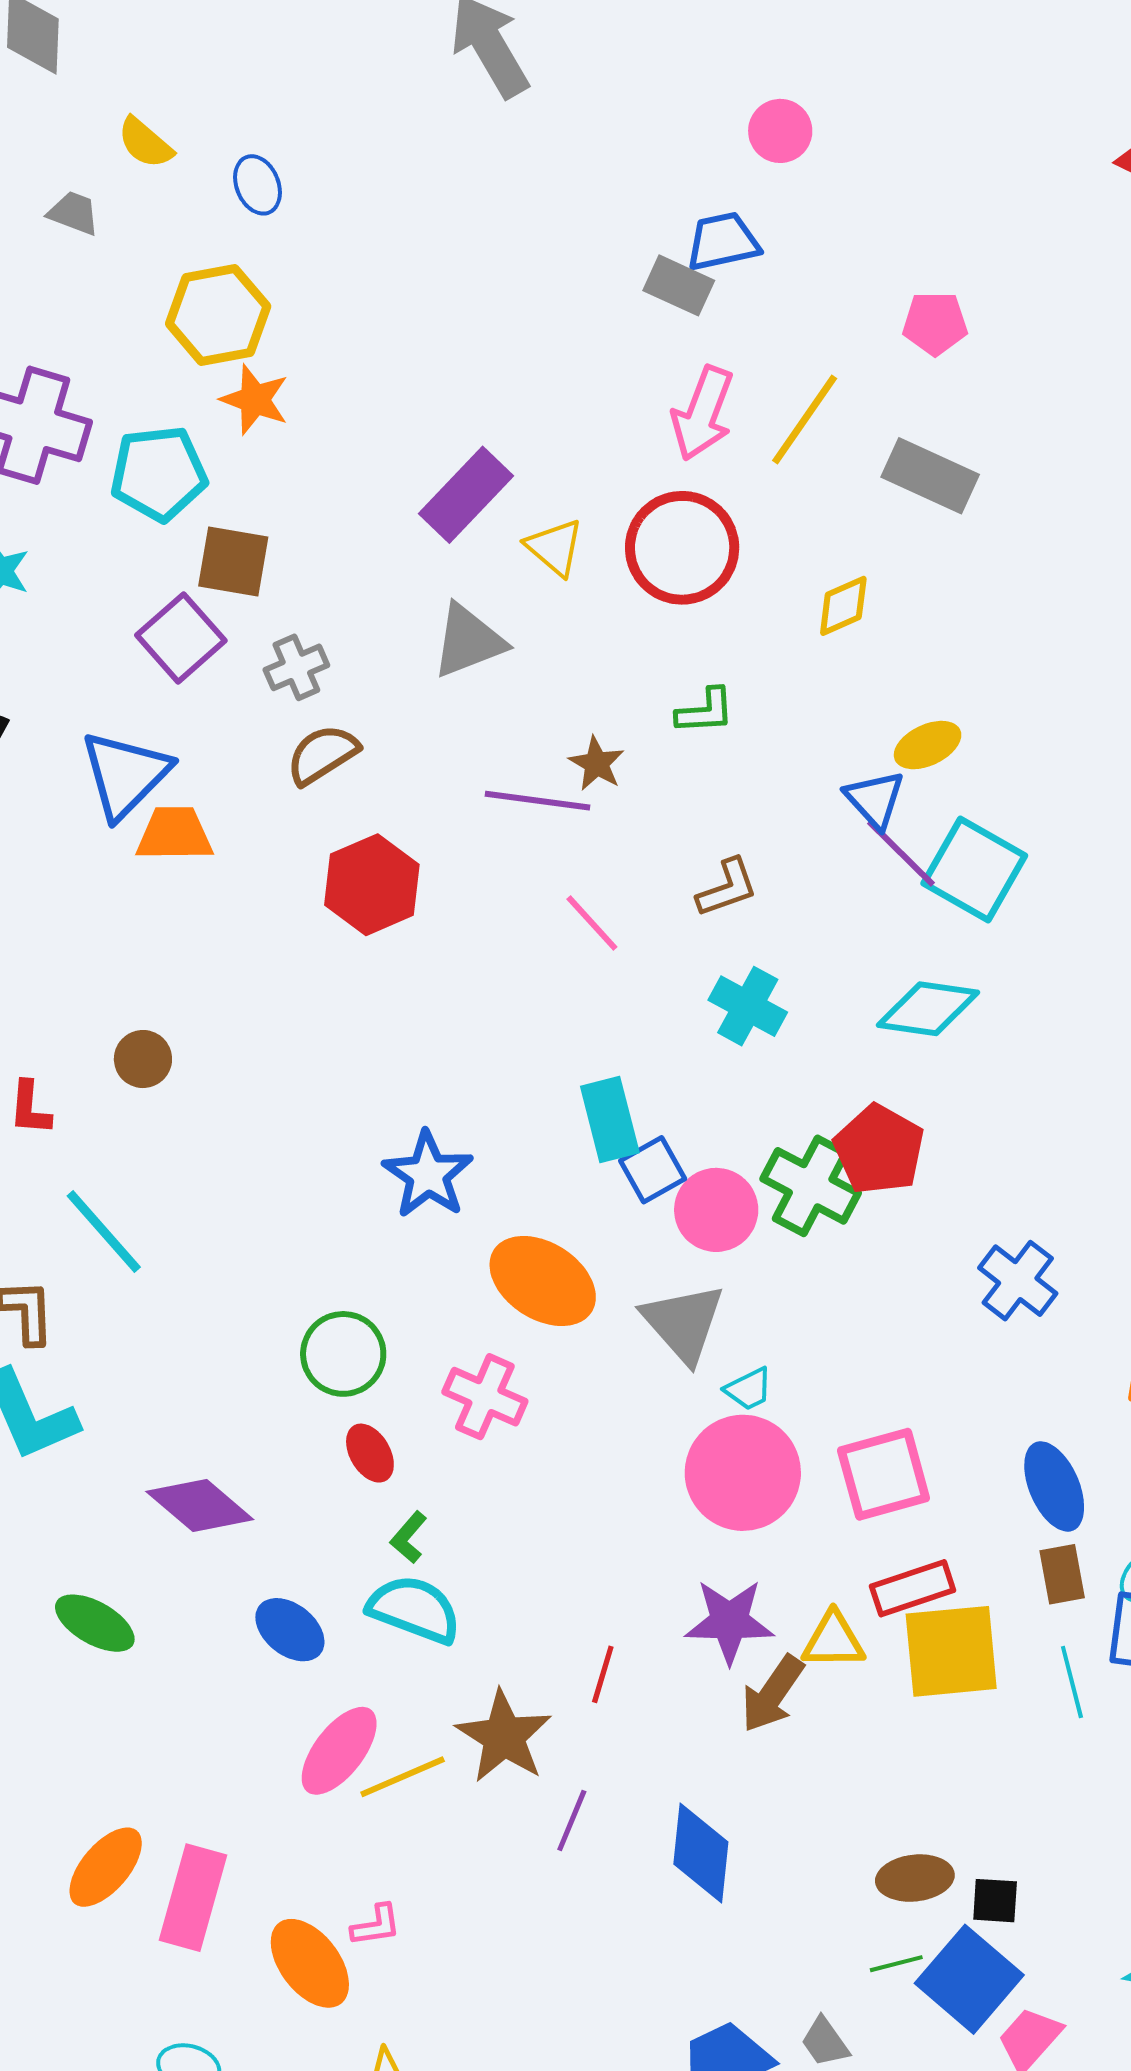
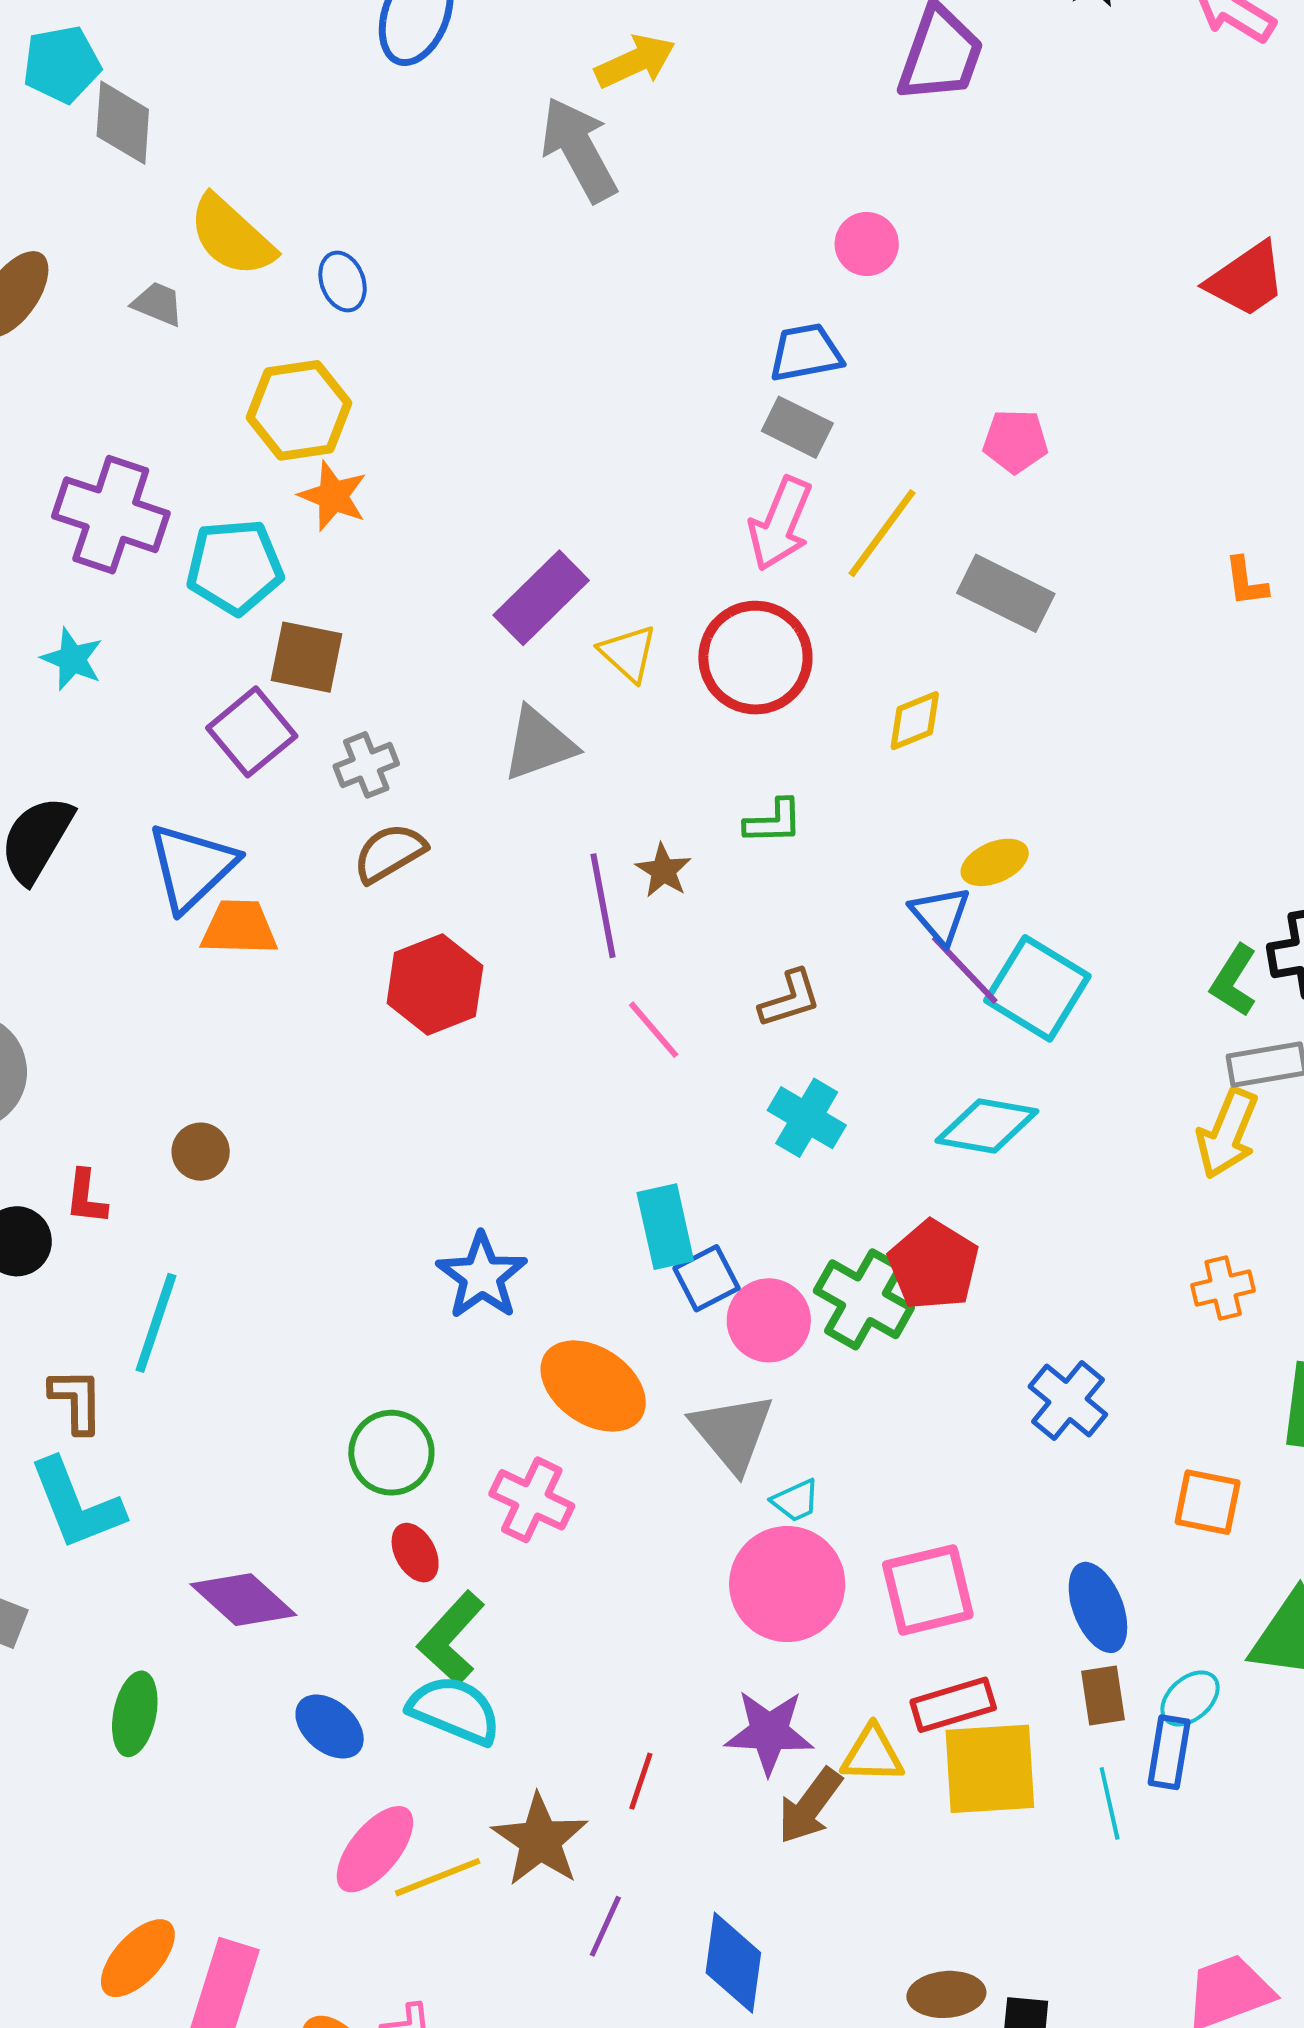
yellow semicircle: (145, 143) -> (232, 236), size x1.6
gray rectangle: (679, 285) -> (797, 427), moved
purple line: (537, 801) -> (603, 906), turned 70
cyan line: (104, 1232) -> (156, 1323), turned 58
green L-shape: (409, 1537) -> (451, 1638), size x1.8
green ellipse: (95, 1623) -> (135, 1714), turned 70

